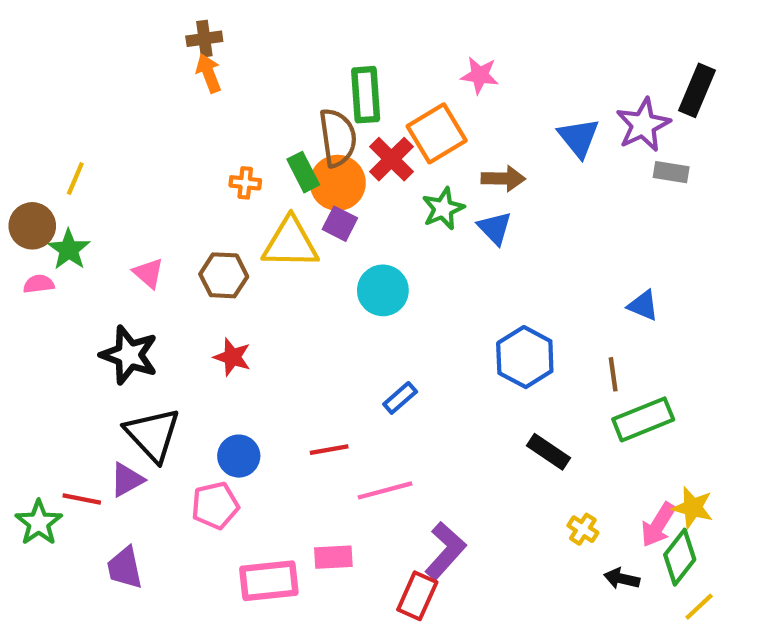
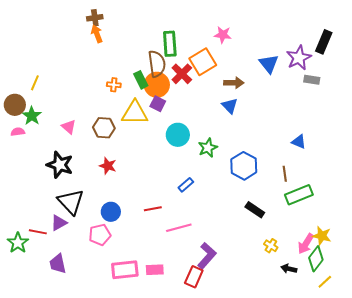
green star: (443, 209) -> (208, 148), moved
pink rectangle: (333, 557) -> (155, 270), moved

